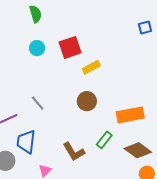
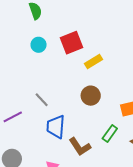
blue trapezoid: (26, 142) -> (56, 127), moved

